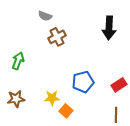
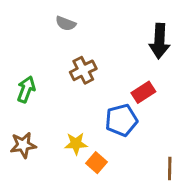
brown cross: (57, 37) -> (83, 70), moved
red rectangle: (119, 85) -> (143, 92), moved

